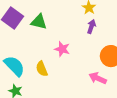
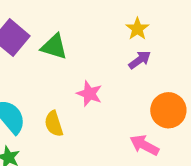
purple arrow: (91, 27) -> (140, 60), turned 32

